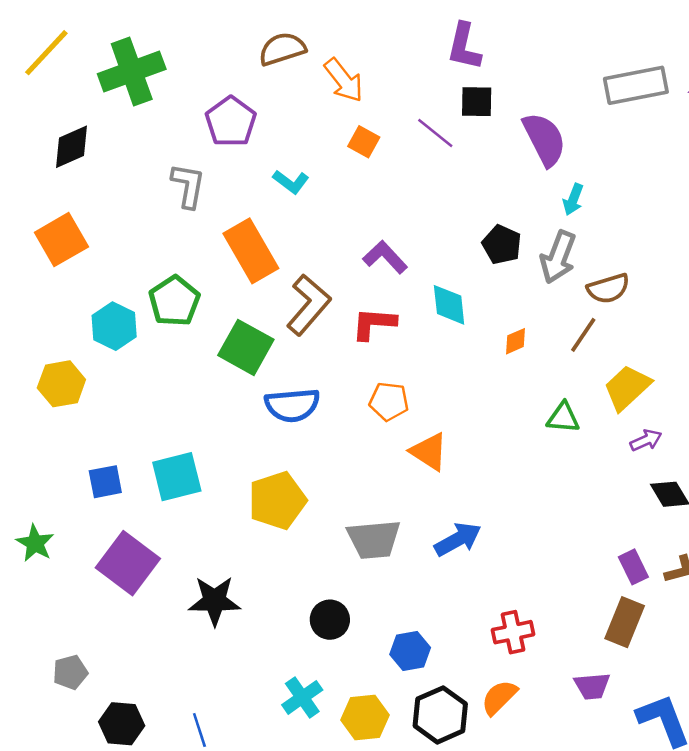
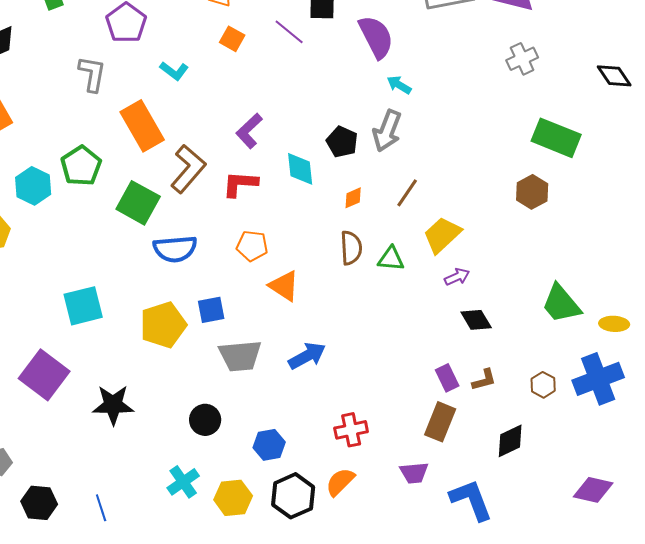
cyan arrow: (573, 199) -> (399, 85), turned 100
black pentagon: (502, 245) -> (342, 142), moved
purple L-shape: (385, 257) -> (249, 131), turned -90
brown semicircle: (608, 288) -> (351, 248), moved, turned -76
blue square: (105, 482) -> (211, 310), moved

